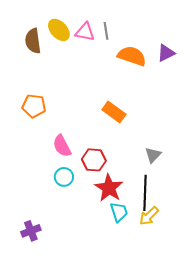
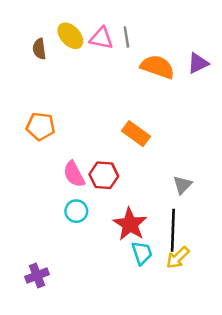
brown semicircle: (33, 41) -> (39, 49), size x0.7
red hexagon: (94, 160) -> (104, 175), moved

